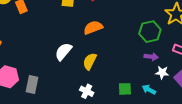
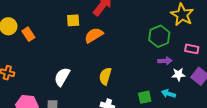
orange semicircle: (93, 28) -> (94, 35), moved
white semicircle: (63, 52) -> (62, 77), moved

